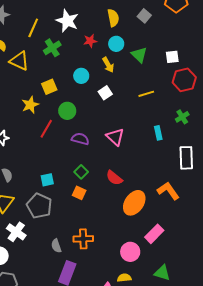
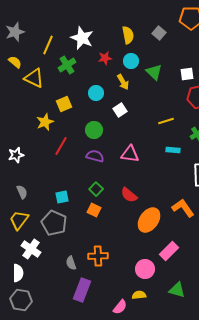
yellow line: (146, 94) -> (166, 121), moved
green circle: (67, 111) -> (94, 130), moved
cyan rectangle: (158, 133) -> (173, 150), turned -72
pink triangle: (115, 137) -> (130, 154), turned -36

